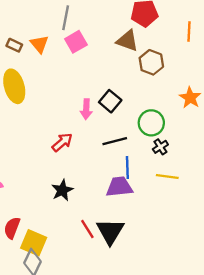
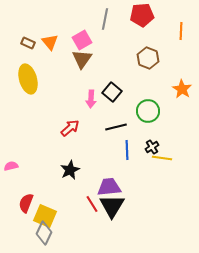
gray line: (66, 18) -> (105, 19), moved
brown triangle: (127, 41) -> (82, 59), moved, turned 45
black cross: (160, 147) -> (152, 147), moved
purple trapezoid: (119, 187) -> (109, 187), moved

